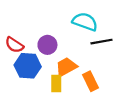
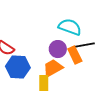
purple circle: (47, 45) -> (58, 49), moved
orange rectangle: (90, 81) -> (75, 55), moved

